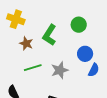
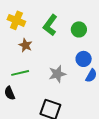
green L-shape: (49, 35) -> (50, 25), moved
green line: (33, 68) -> (20, 73), moved

